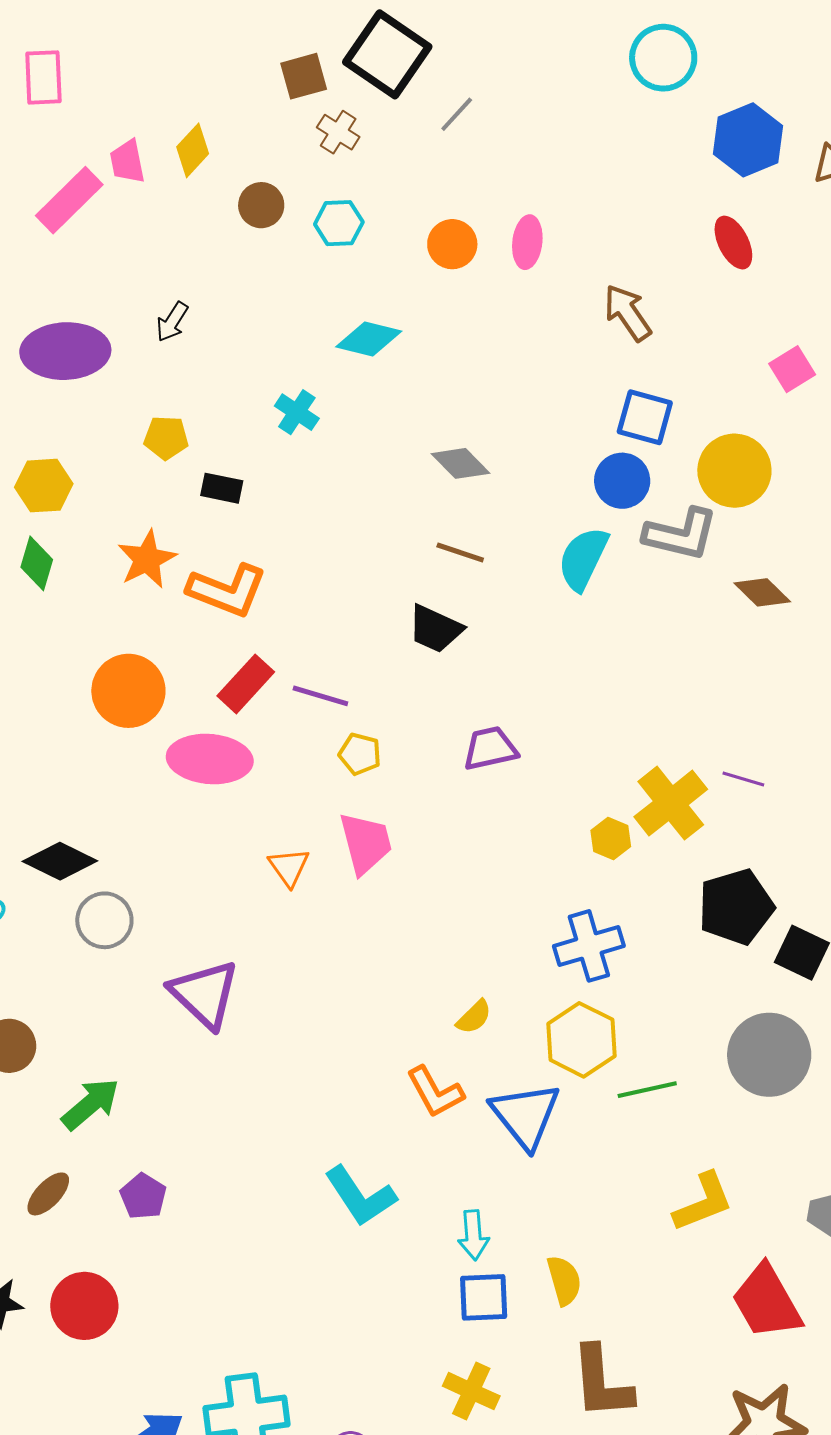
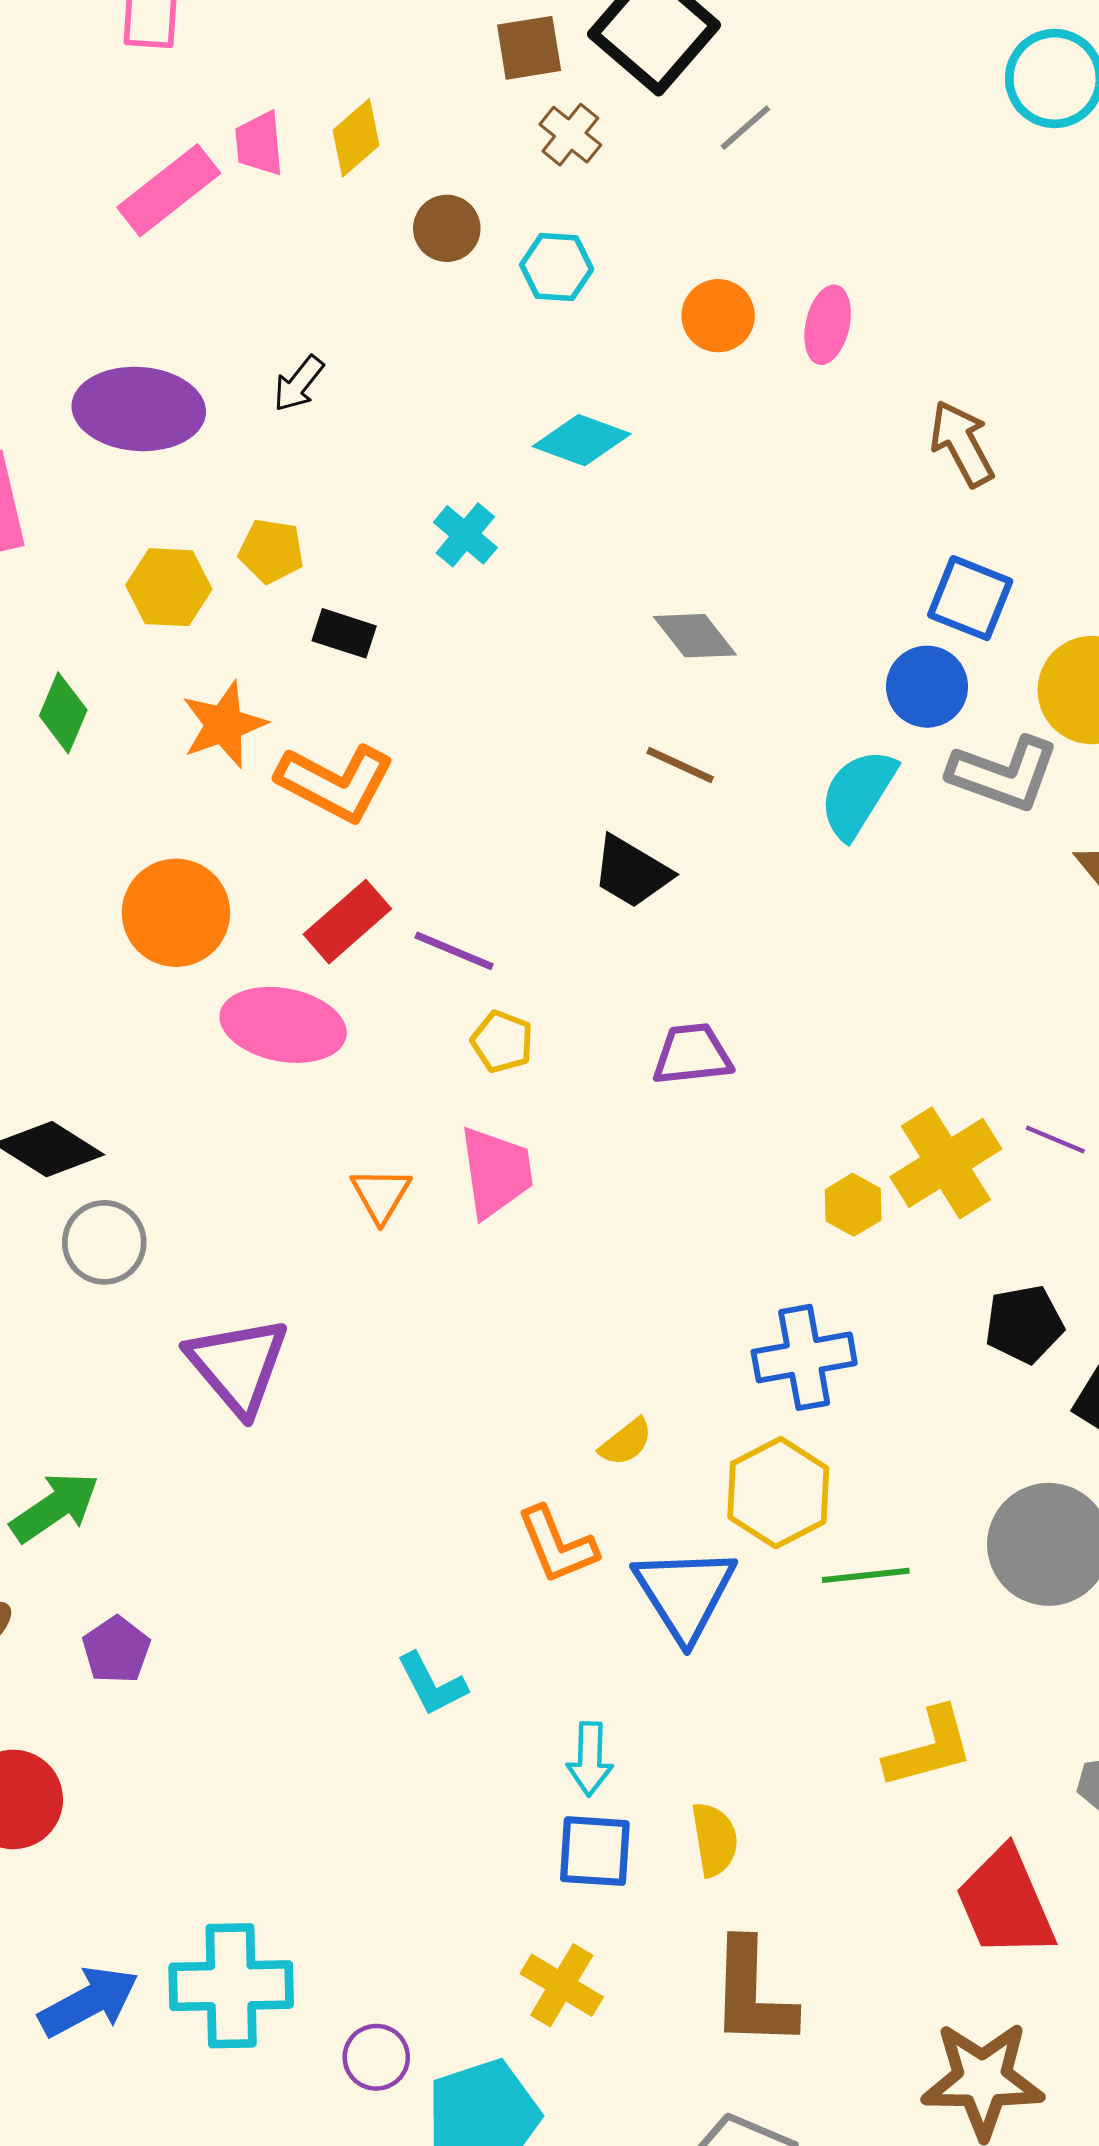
yellow hexagon: (44, 486) -> (169, 587), moved
black pentagon: (736, 907) -> (1024, 1324), size x0.7
cyan L-shape: (360, 1196) -> (432, 1684), size x0.7

